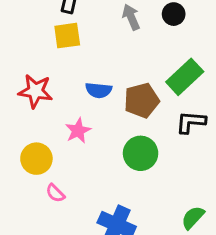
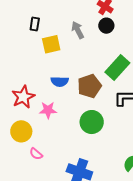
yellow square: (67, 36) -> (51, 44), moved
red star: (35, 91) -> (23, 97), moved, turned -30
pink star: (78, 131) -> (48, 110), turned 30

